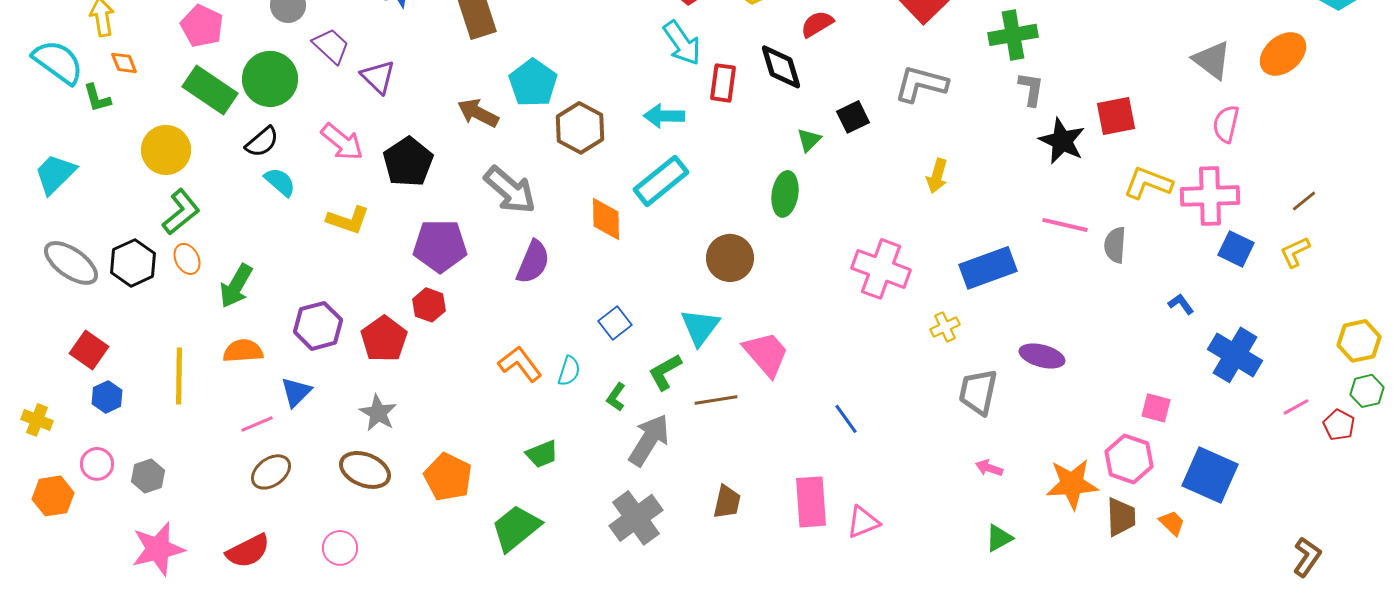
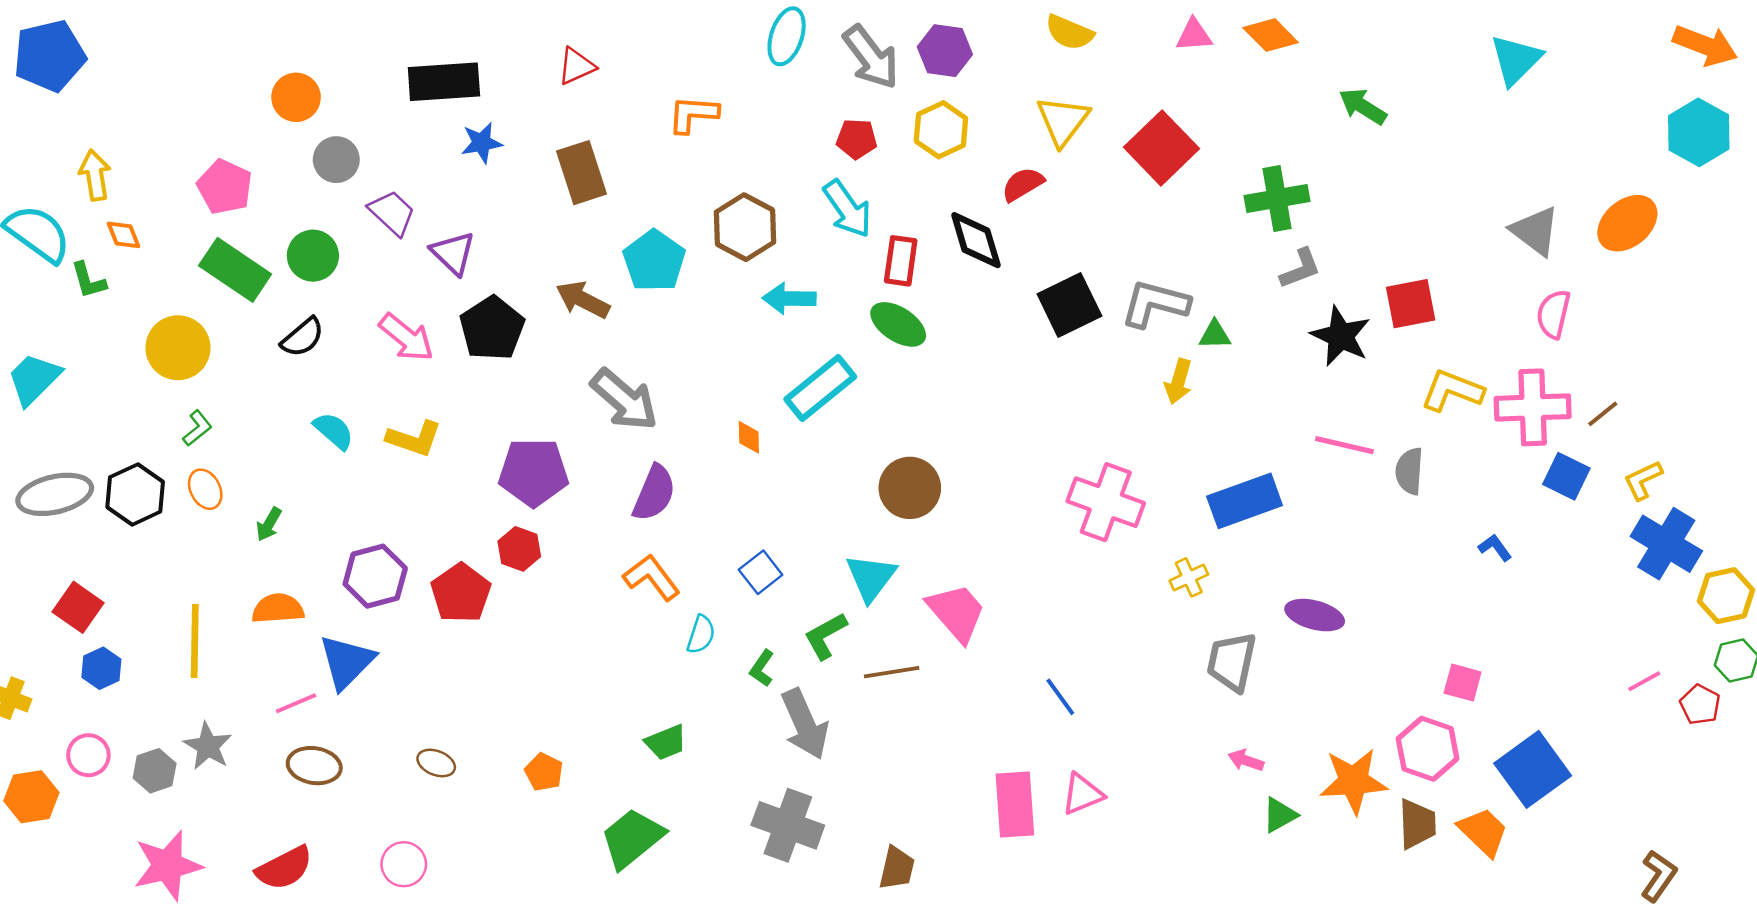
green circle: (270, 79) -> (313, 256), size x0.7
gray L-shape: (921, 84) -> (1155, 304), moved
gray L-shape: (1031, 89) -> (1300, 269), turned 60
cyan arrow: (664, 116) -> (789, 298), moved
black square: (853, 117) -> (1069, 305), size x1.5
brown hexagon: (580, 128) -> (745, 227), moved
green triangle: (809, 140) -> (1215, 335), moved, turned 44
black pentagon: (408, 162) -> (492, 328), moved
cyan semicircle: (280, 182) -> (334, 431), moved
green ellipse: (785, 194) -> (898, 324), moved, turned -66
brown line: (1304, 201) -> (1603, 414), moved
green L-shape: (181, 212) -> (197, 428), size x0.6
orange diamond: (606, 219) -> (749, 437), size x0.6
gray ellipse: (71, 263) -> (55, 494), turned -48
green arrow: (236, 286) -> (269, 524), size x0.6
blue cross: (1235, 355) -> (1666, 544), moved
orange L-shape: (520, 364) -> (652, 577), moved
blue triangle: (296, 392) -> (347, 662), size x1.4
gray star: (378, 413) -> (208, 746), moved
gray arrow: (649, 440) -> (805, 724), turned 124
brown ellipse: (365, 470) -> (436, 763), size x0.6
brown ellipse: (271, 472) -> (314, 766), turned 45
blue square: (1210, 475) -> (1533, 769), turned 30
orange pentagon: (448, 477) -> (544, 772), size x0.6
brown trapezoid: (727, 502) -> (897, 868), moved
gray cross: (636, 518) -> (788, 825), turned -34
pink triangle: (863, 522) -> (1082, 794), moved
orange trapezoid: (1172, 523) -> (1483, 832), size x1.5
green triangle: (999, 538) -> (1280, 815), moved

